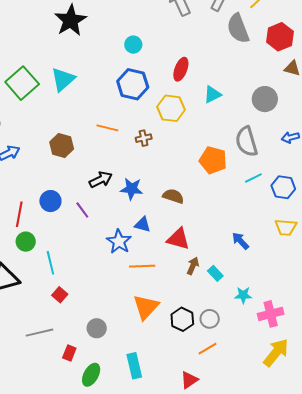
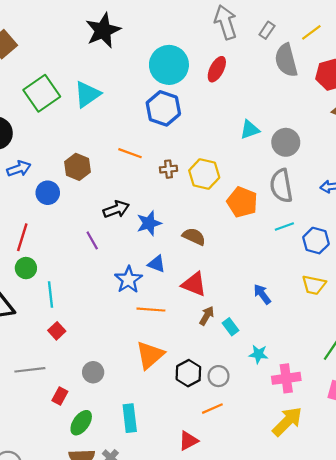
cyan circle: (133, 45) -> (169, 65), size x2.0
red ellipse: (181, 69) -> (217, 69), moved
gray circle: (265, 99) -> (286, 142), moved
yellow hexagon: (171, 108) -> (204, 174), moved
blue star: (132, 189) -> (149, 223), turned -30
blue circle: (50, 201) -> (48, 193), moved

